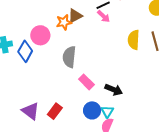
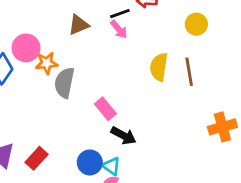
orange star: (64, 22) -> (47, 63), moved
pink rectangle: (86, 82) -> (105, 109), moved
cyan triangle: (107, 112) -> (111, 166), turned -32

